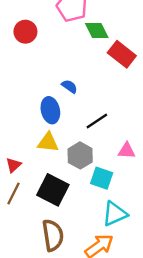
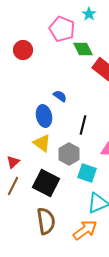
black line: (97, 121) -> (83, 125), turned -42
yellow triangle: (48, 142) -> (42, 143), turned 30

